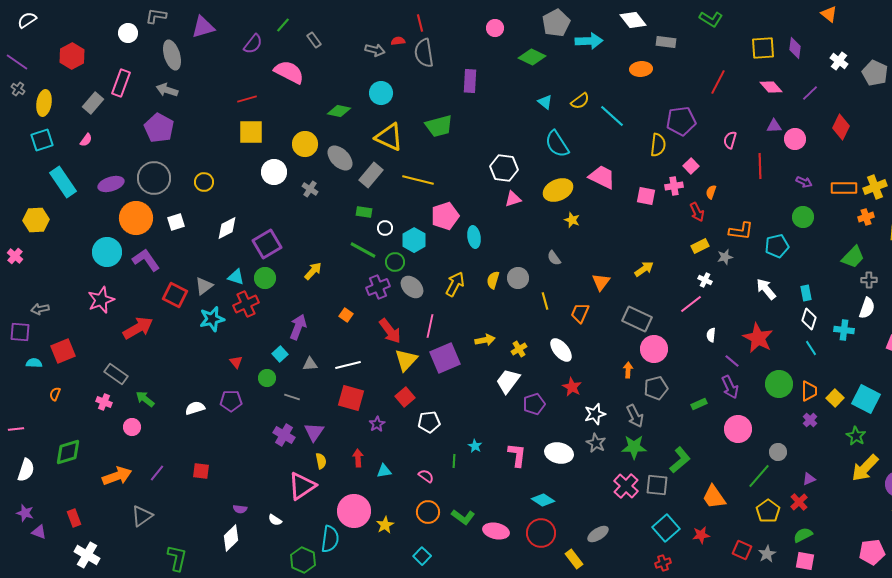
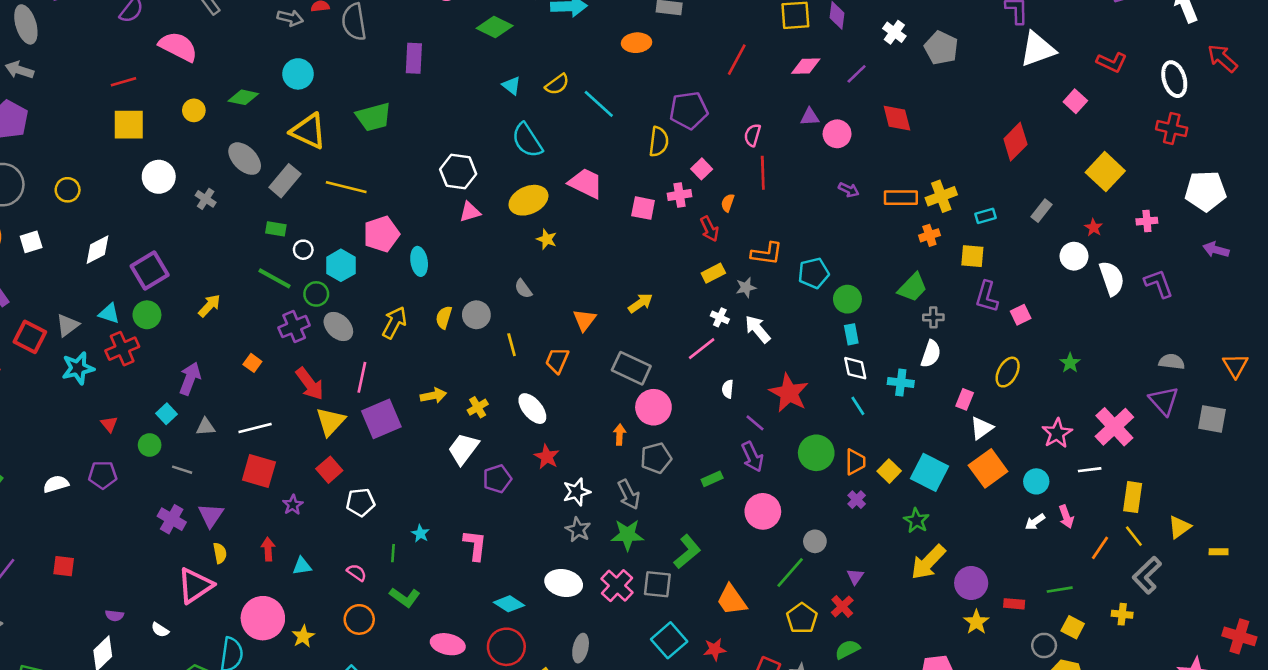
pink diamond: (771, 87) -> (806, 66), turned -50
red diamond: (841, 127) -> (897, 118), turned -40
yellow circle: (305, 144) -> (194, 110), moved, size x0.7
red line: (760, 166) -> (763, 173), moved
green circle: (803, 217) -> (847, 299), moved
white arrow: (766, 289) -> (758, 329), moved
white diamond: (809, 319) -> (855, 368), turned -30
white ellipse: (559, 453) -> (564, 583), moved
purple triangle: (809, 479) -> (855, 576), turned -32
green L-shape: (463, 517) -> (405, 597), moved
gray ellipse: (598, 534) -> (581, 648), turned -45

